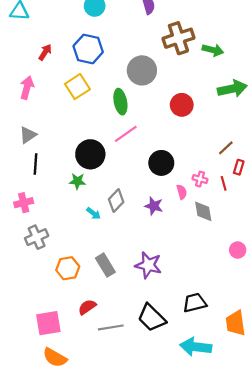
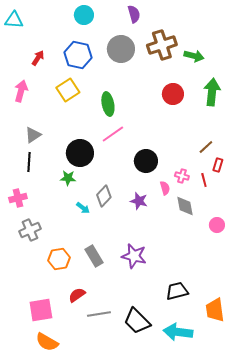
gray circle: (142, 70) -> (121, 49), moved
green arrow: (232, 89) -> (212, 92), turned -72
red circle: (182, 105) -> (173, 94), moved
gray triangle: (28, 135) -> (33, 135), moved
pink circle: (238, 250) -> (217, 225), moved
black trapezoid: (152, 318) -> (137, 321), moved

